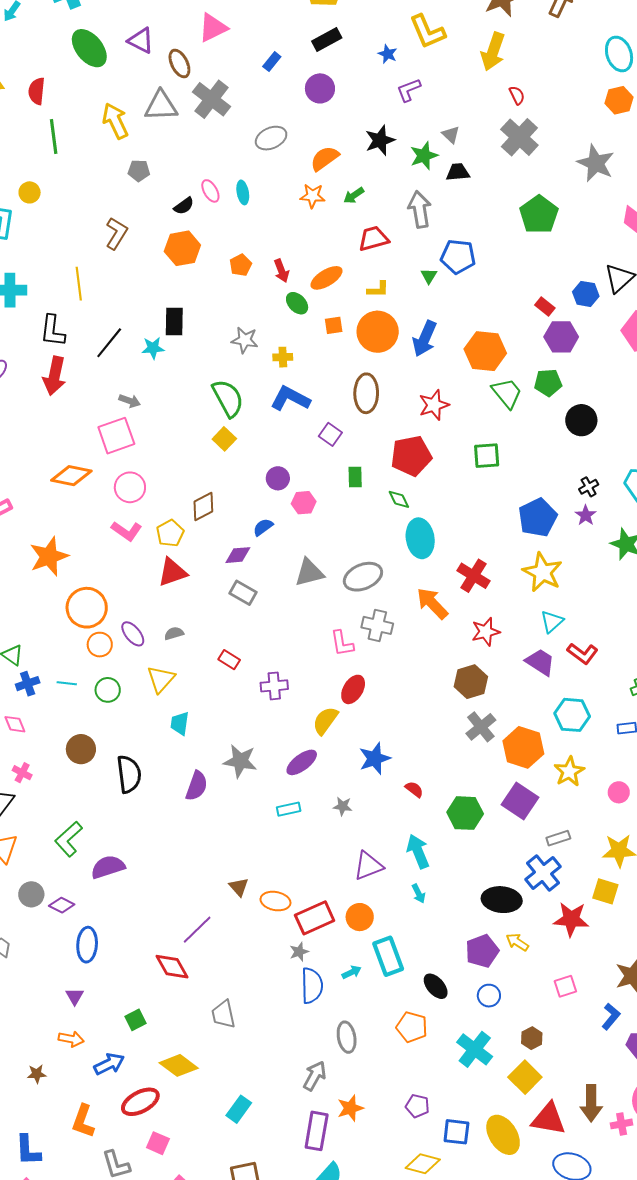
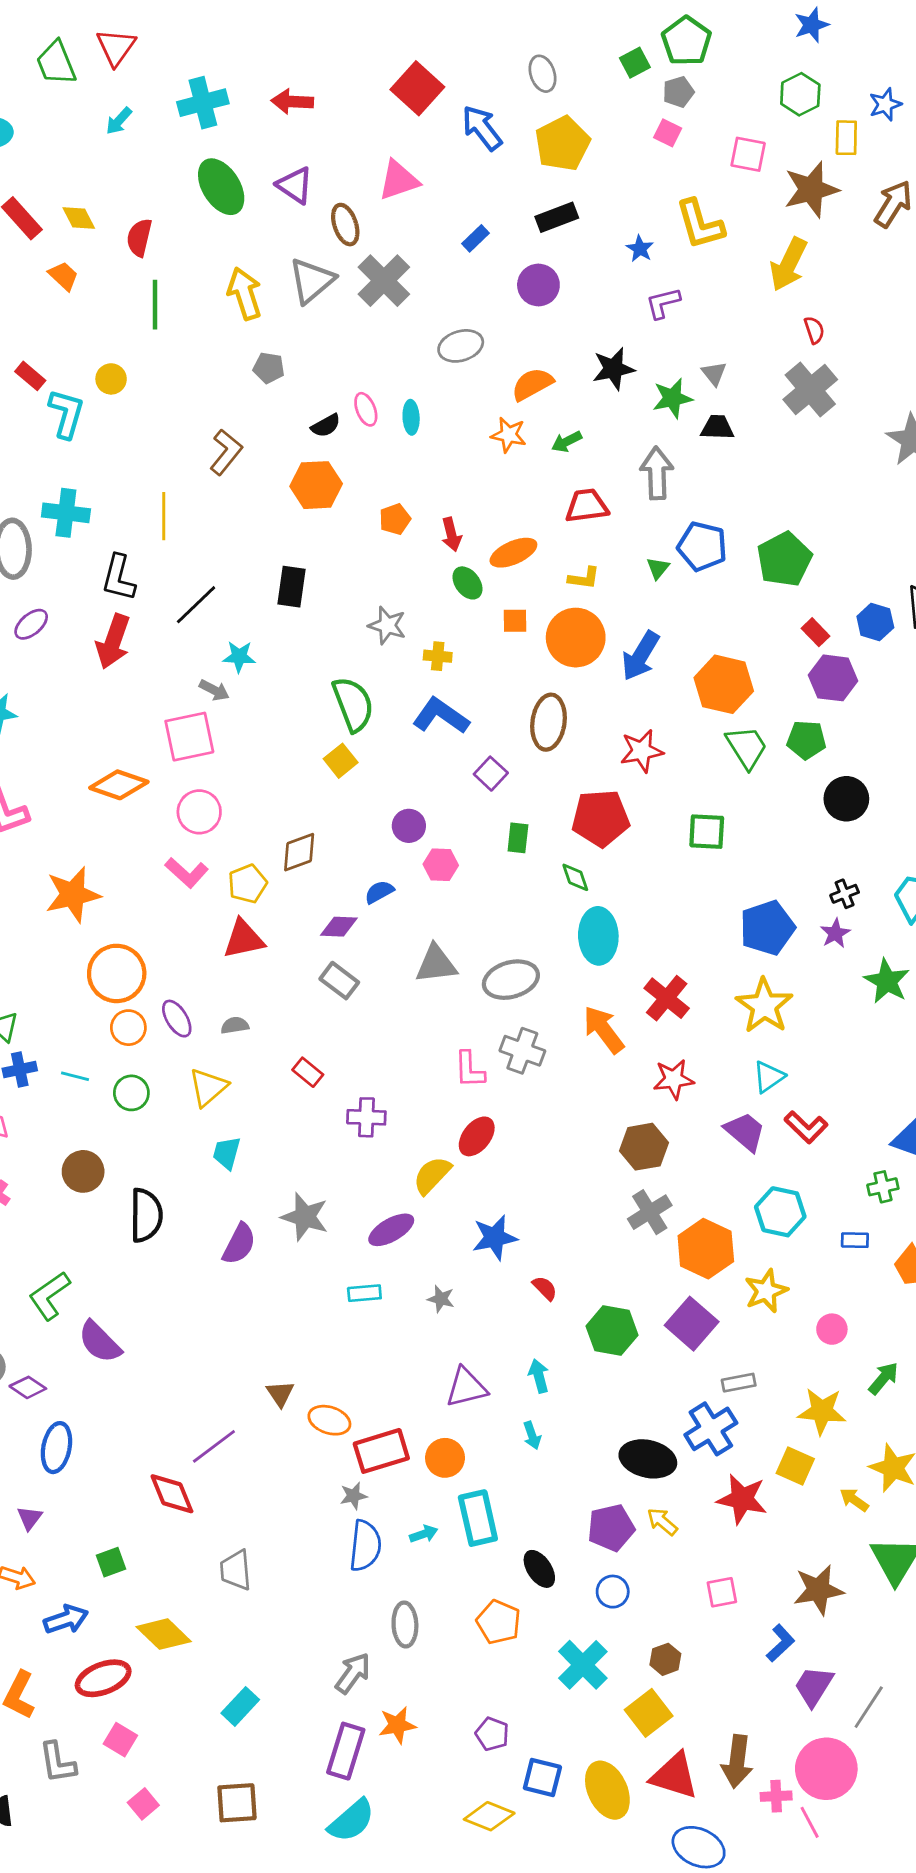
gray triangle: (161, 106) -> (312, 281), turned -45
green pentagon: (539, 215) -> (784, 559), moved
cyan star: (153, 348) -> (239, 657), moved
cyan arrow: (418, 851) -> (539, 1376), size x0.7
purple semicircle: (108, 867) -> (100, 1342), turned -124

